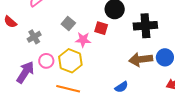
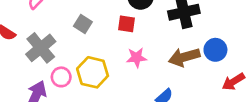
gray cross: (34, 37) -> (41, 48), size x1.6
pink star: (83, 40) -> (137, 58), moved

